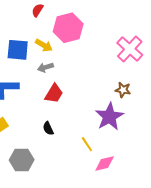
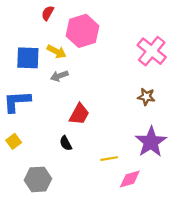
red trapezoid: (54, 94) -> (79, 114), moved
purple star: (109, 117) -> (151, 142), moved
yellow line: (87, 144) -> (109, 159), turned -63

